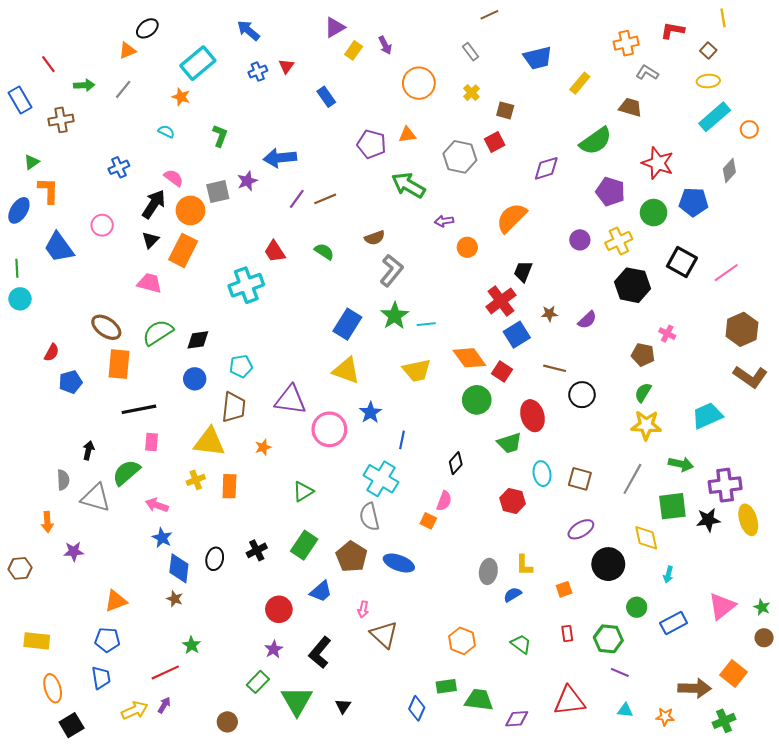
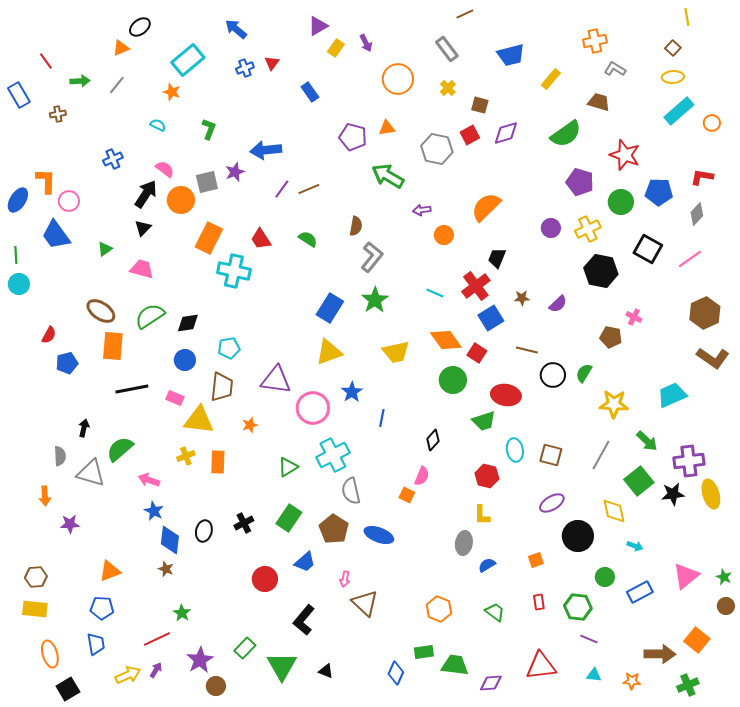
red L-shape: (672, 30) -> (702, 177), moved
gray rectangle: (470, 52) -> (447, 49), size x1.4
brown cross: (61, 120) -> (58, 114), size x0.7
green triangle: (32, 162) -> (105, 249), moved
purple diamond: (546, 168) -> (506, 133), moved
gray diamond: (729, 170) -> (697, 214), moved
pink circle: (102, 225) -> (69, 201), moved
brown semicircle: (375, 238) -> (356, 226), turned -60
orange rectangle: (183, 250) -> (209, 238), moved
cyan cross: (246, 285) -> (234, 271), turned 32
cyan line: (426, 324) -> (435, 293), moved, turned 30
yellow triangle: (346, 370) -> (329, 352), turned -40
green semicircle: (643, 393) -> (584, 373), moved
red ellipse: (533, 416) -> (506, 395), turned -64
pink rectangle: (152, 442) -> (175, 398), moved, turned -72
green arrow: (681, 464) -> (647, 441), turned 30
cyan cross: (381, 479) -> (333, 455), moved, turned 32
green square: (672, 506) -> (639, 481), turned -32
yellow L-shape: (524, 565) -> (482, 515), moved
brown hexagon: (20, 568) -> (36, 577), moved
cyan arrow: (668, 575) -> (635, 546), turned -84
purple star: (274, 649) -> (200, 660), moved, size x1.5
black triangle: (343, 706) -> (326, 671), turned -42

